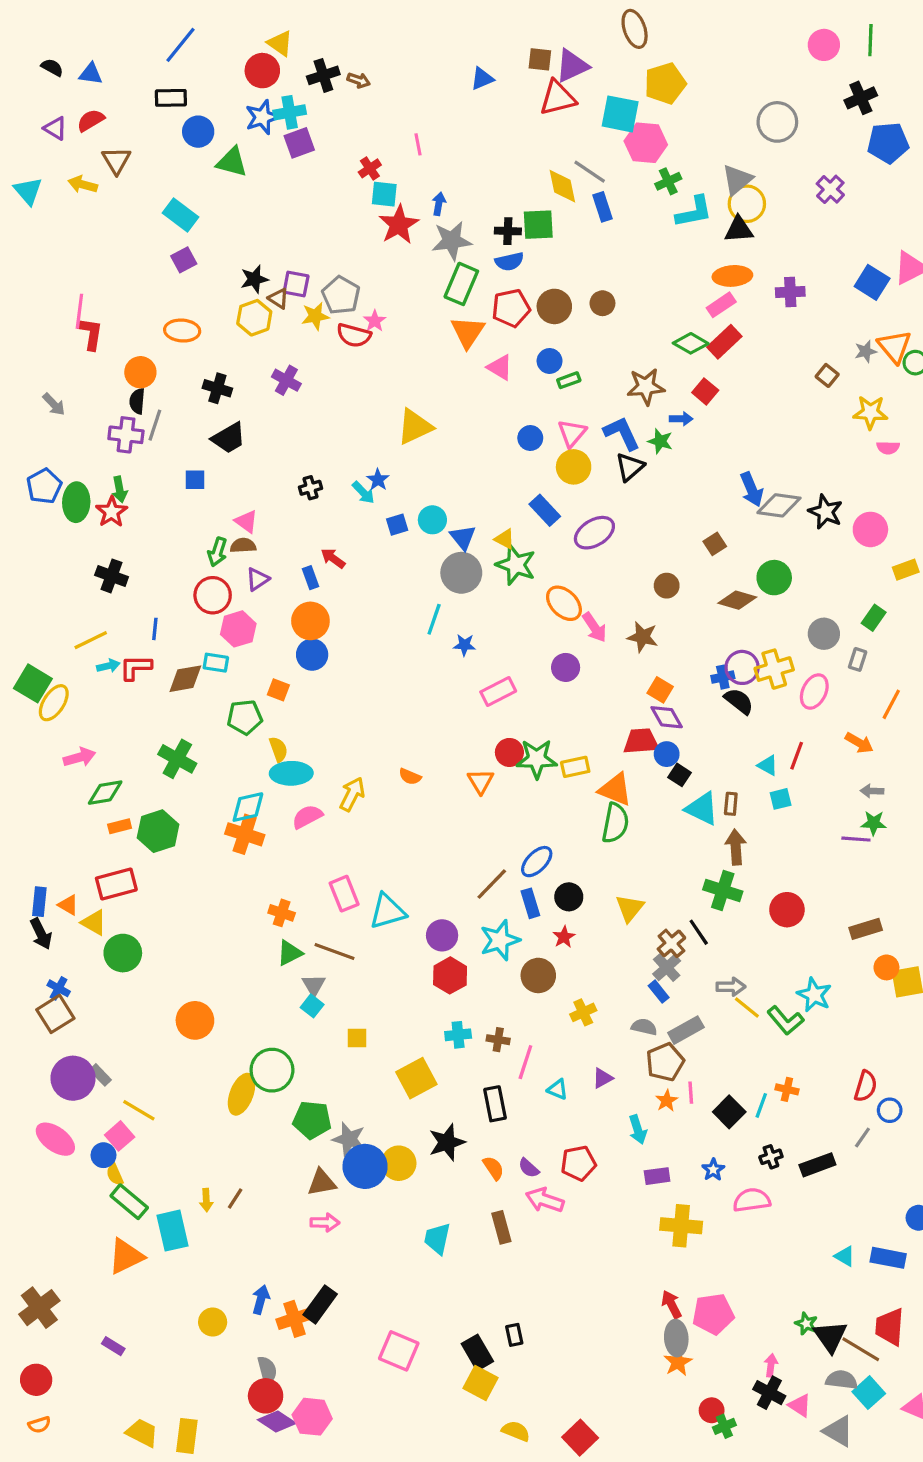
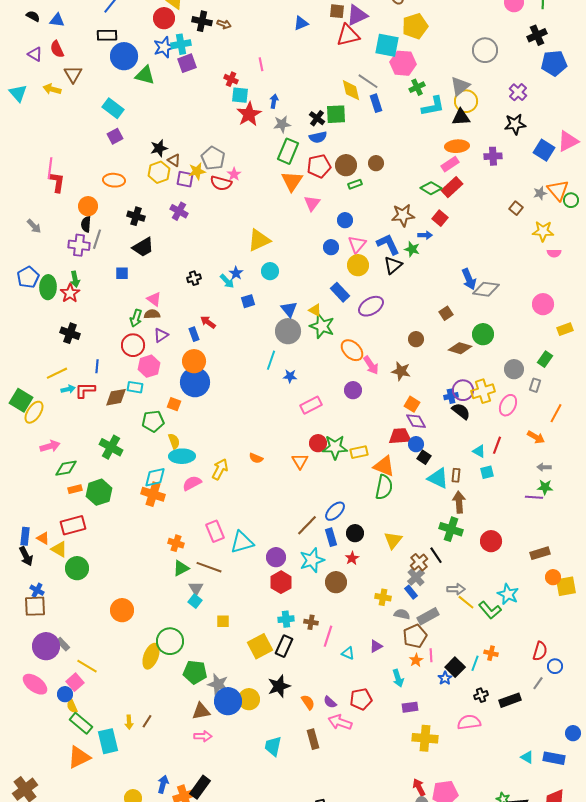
black cross: (323, 75) -> (202, 21), turned 30
red semicircle: (91, 120) -> (57, 49), turned -84
blue circle: (198, 132) -> (124, 56), size x1.4
red cross: (370, 168) -> (231, 79), turned -32
black cross: (508, 231) -> (317, 118), turned 35
gray star: (452, 241) -> (282, 124), size x0.7
purple square: (296, 284) -> (185, 179), moved
blue circle: (550, 361) -> (345, 220), moved
pink triangle: (500, 367) -> (312, 203), turned 36
green rectangle: (569, 380) -> (355, 184), moved
black star: (825, 512) -> (515, 124), moved, turned -30
cyan circle: (432, 520) -> (270, 271), moved
blue circle: (312, 655) -> (195, 382), size x1.5
yellow cross: (583, 1012) -> (383, 597), moved, turned 35
brown square: (55, 1014) -> (35, 606), turned 30
black rectangle: (495, 1104) -> (284, 646), moved, turned 35
blue star: (713, 1170) -> (445, 678), moved

